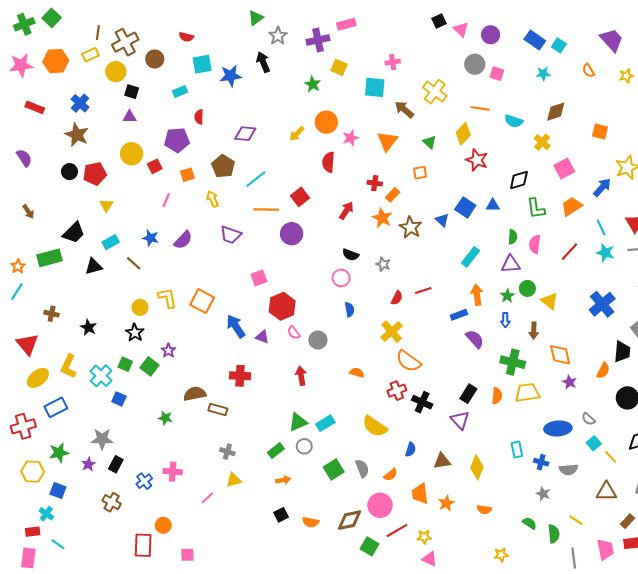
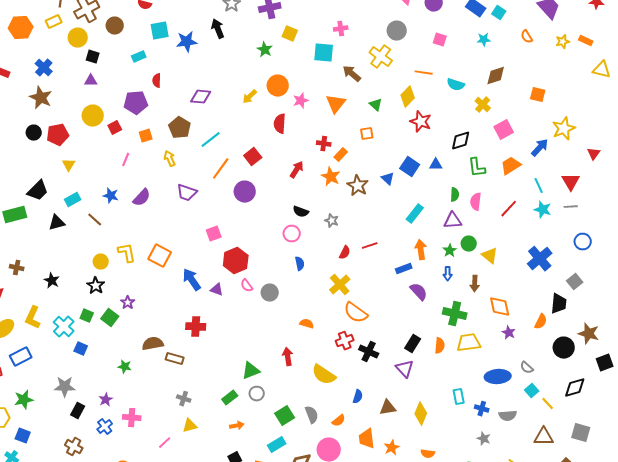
gray circle: (475, 64) -> (397, 31), moved
orange line: (266, 209) -> (221, 169), turned -55
red arrow: (301, 376) -> (288, 357), moved
cyan rectangle: (325, 423) -> (277, 445), moved
purple star: (88, 464) -> (106, 400), moved

